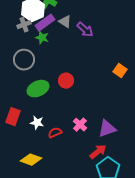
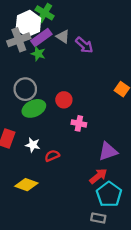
gray cross: (24, 25) -> (19, 40), size x1.5
gray circle: (24, 60) -> (25, 89), moved
pink cross: (80, 125) -> (79, 123), moved, turned -32

